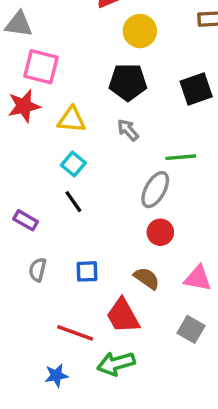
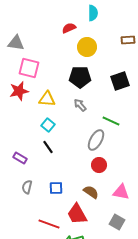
green line: (181, 157) -> (111, 121), turned 30

